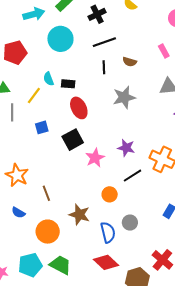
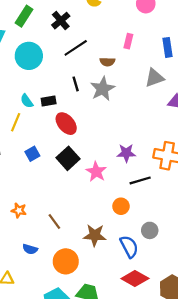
pink rectangle: (164, 51) -> (128, 41), moved, turned 56
black line: (104, 67) -> (76, 84), moved
gray star: (124, 97) -> (103, 89), moved
orange star: (17, 175) -> (19, 210), size x0.6
black line: (132, 176) -> (140, 180), turned 30

